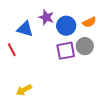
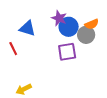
purple star: (46, 17) -> (59, 18), moved
gray circle: (85, 46) -> (86, 35), moved

